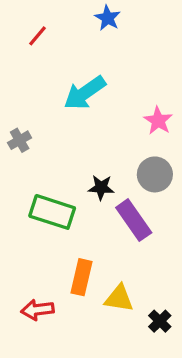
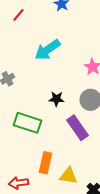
black star: (101, 187) -> (57, 99), moved

